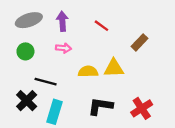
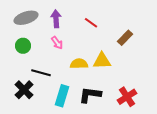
pink arrow: (63, 48) -> (57, 43), turned 48
cyan rectangle: (55, 112) -> (62, 96), moved

